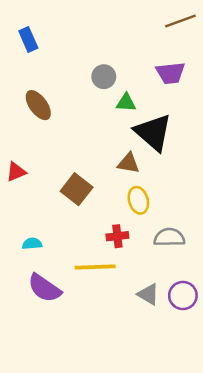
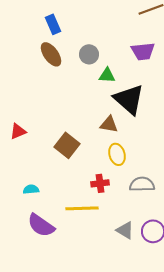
blue rectangle: (28, 40) -> (53, 24), moved
brown ellipse: (38, 105) -> (51, 54), moved

